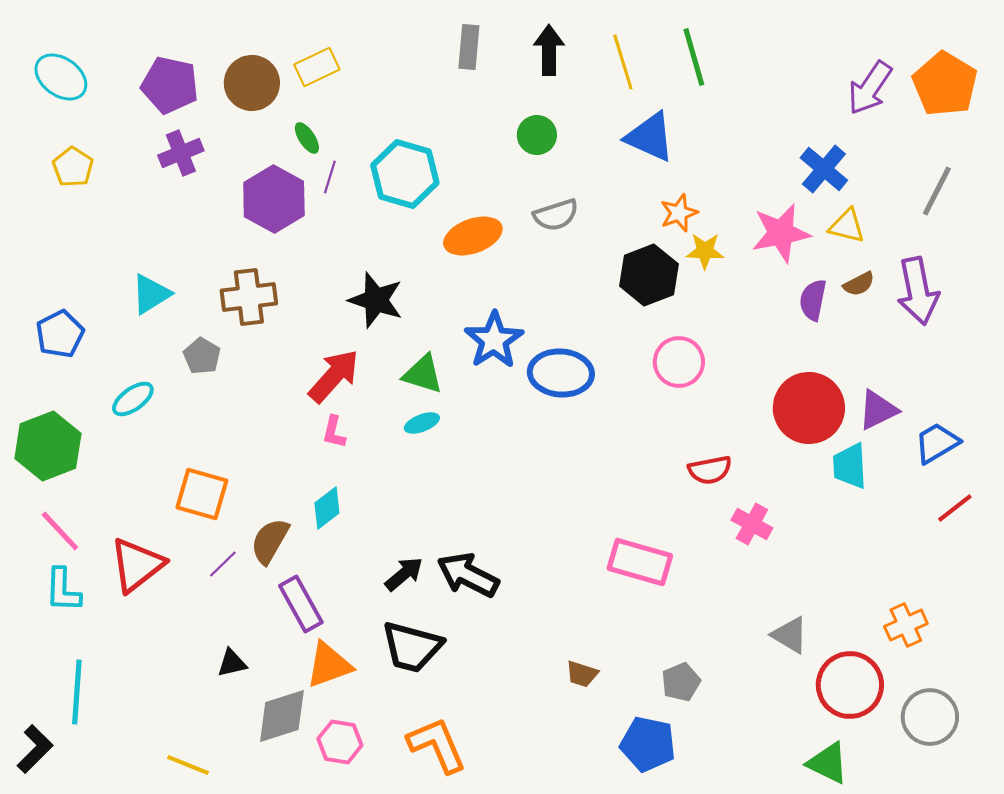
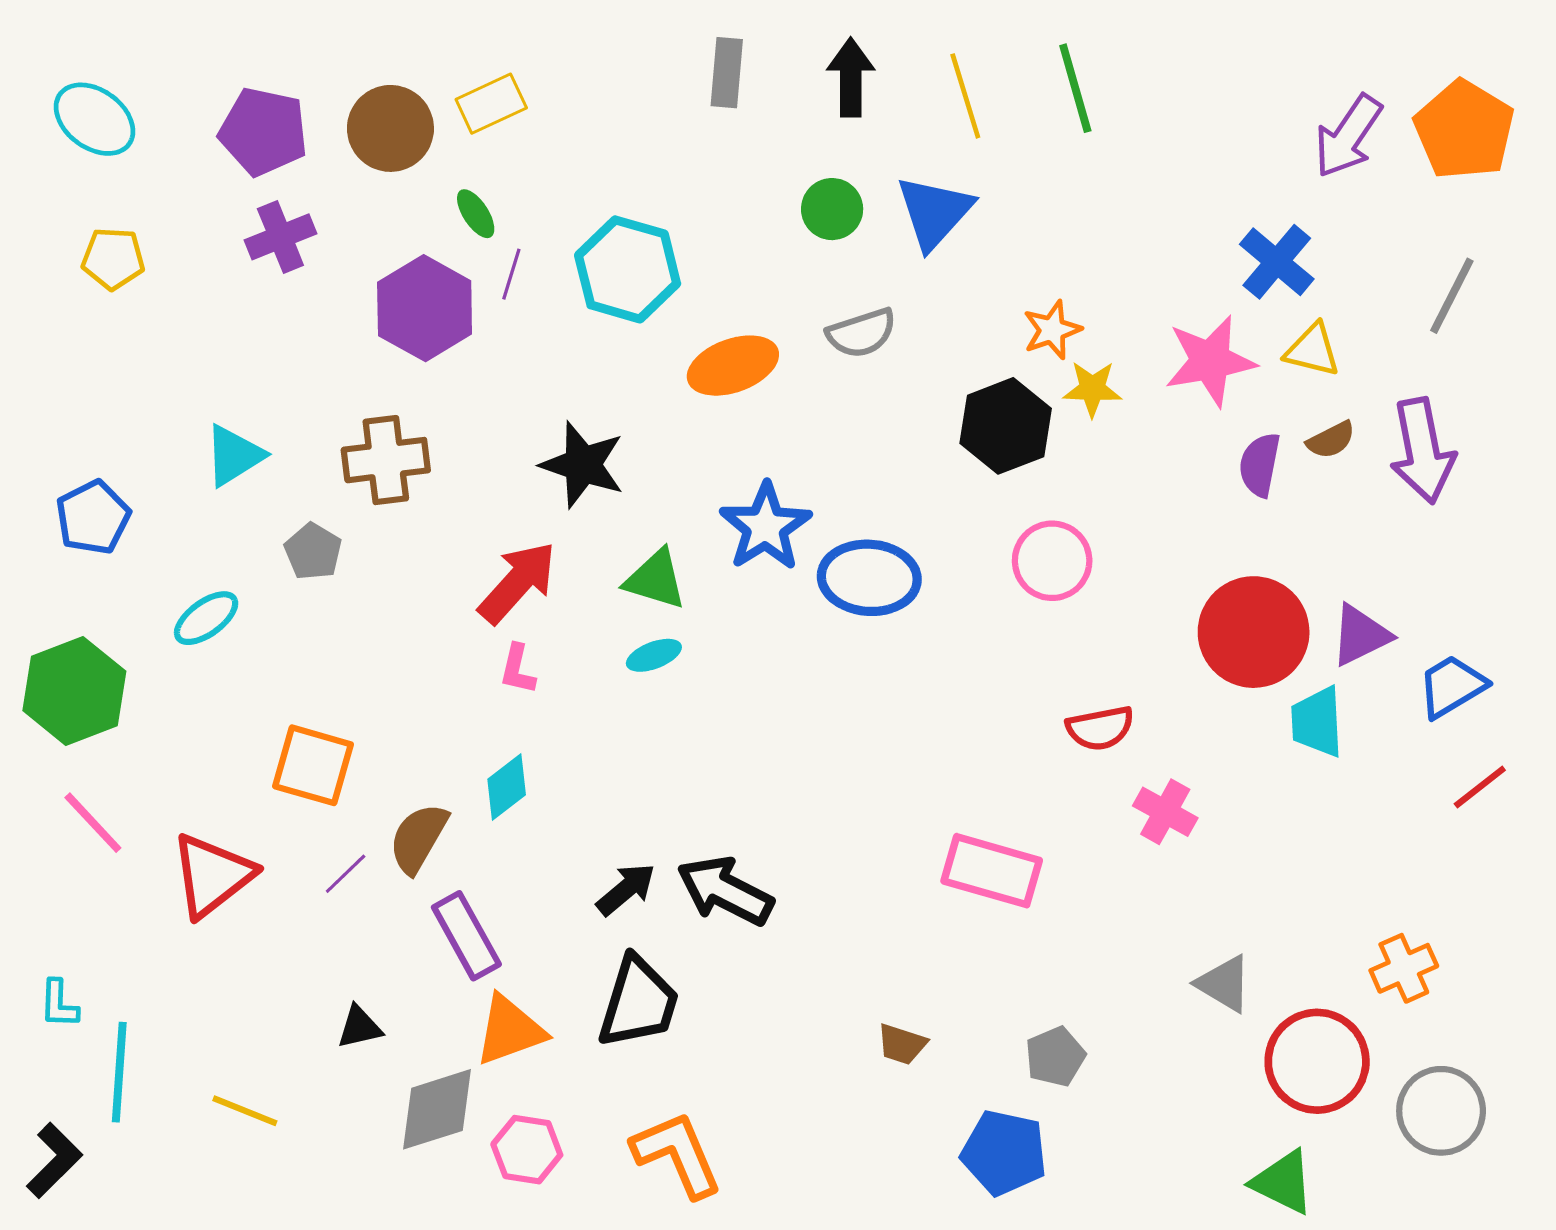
blue triangle: (650, 137) -> (934, 212), moved, turned 48
yellow pentagon: (73, 167) -> (113, 259), turned -30
cyan L-shape: (63, 590) -> (59, 1004), moved, size x0.7
black trapezoid: (412, 647) -> (638, 1002), turned -88
yellow line: (188, 765) -> (245, 1111), moved

